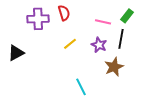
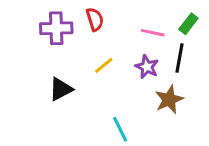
black triangle: (16, 53) -> (61, 89), moved

